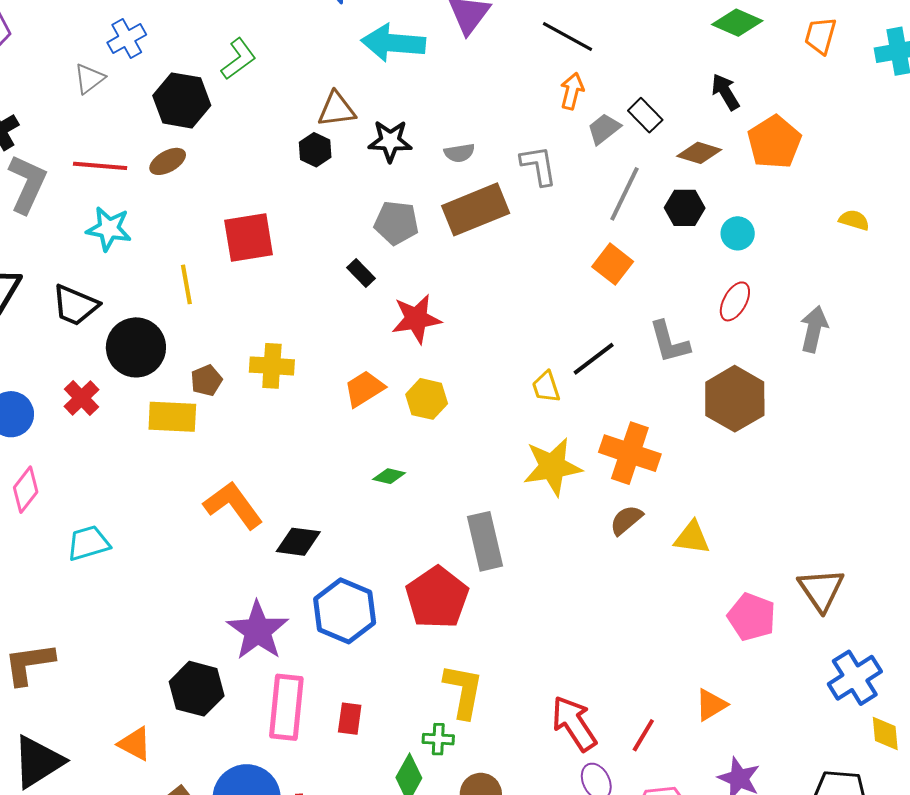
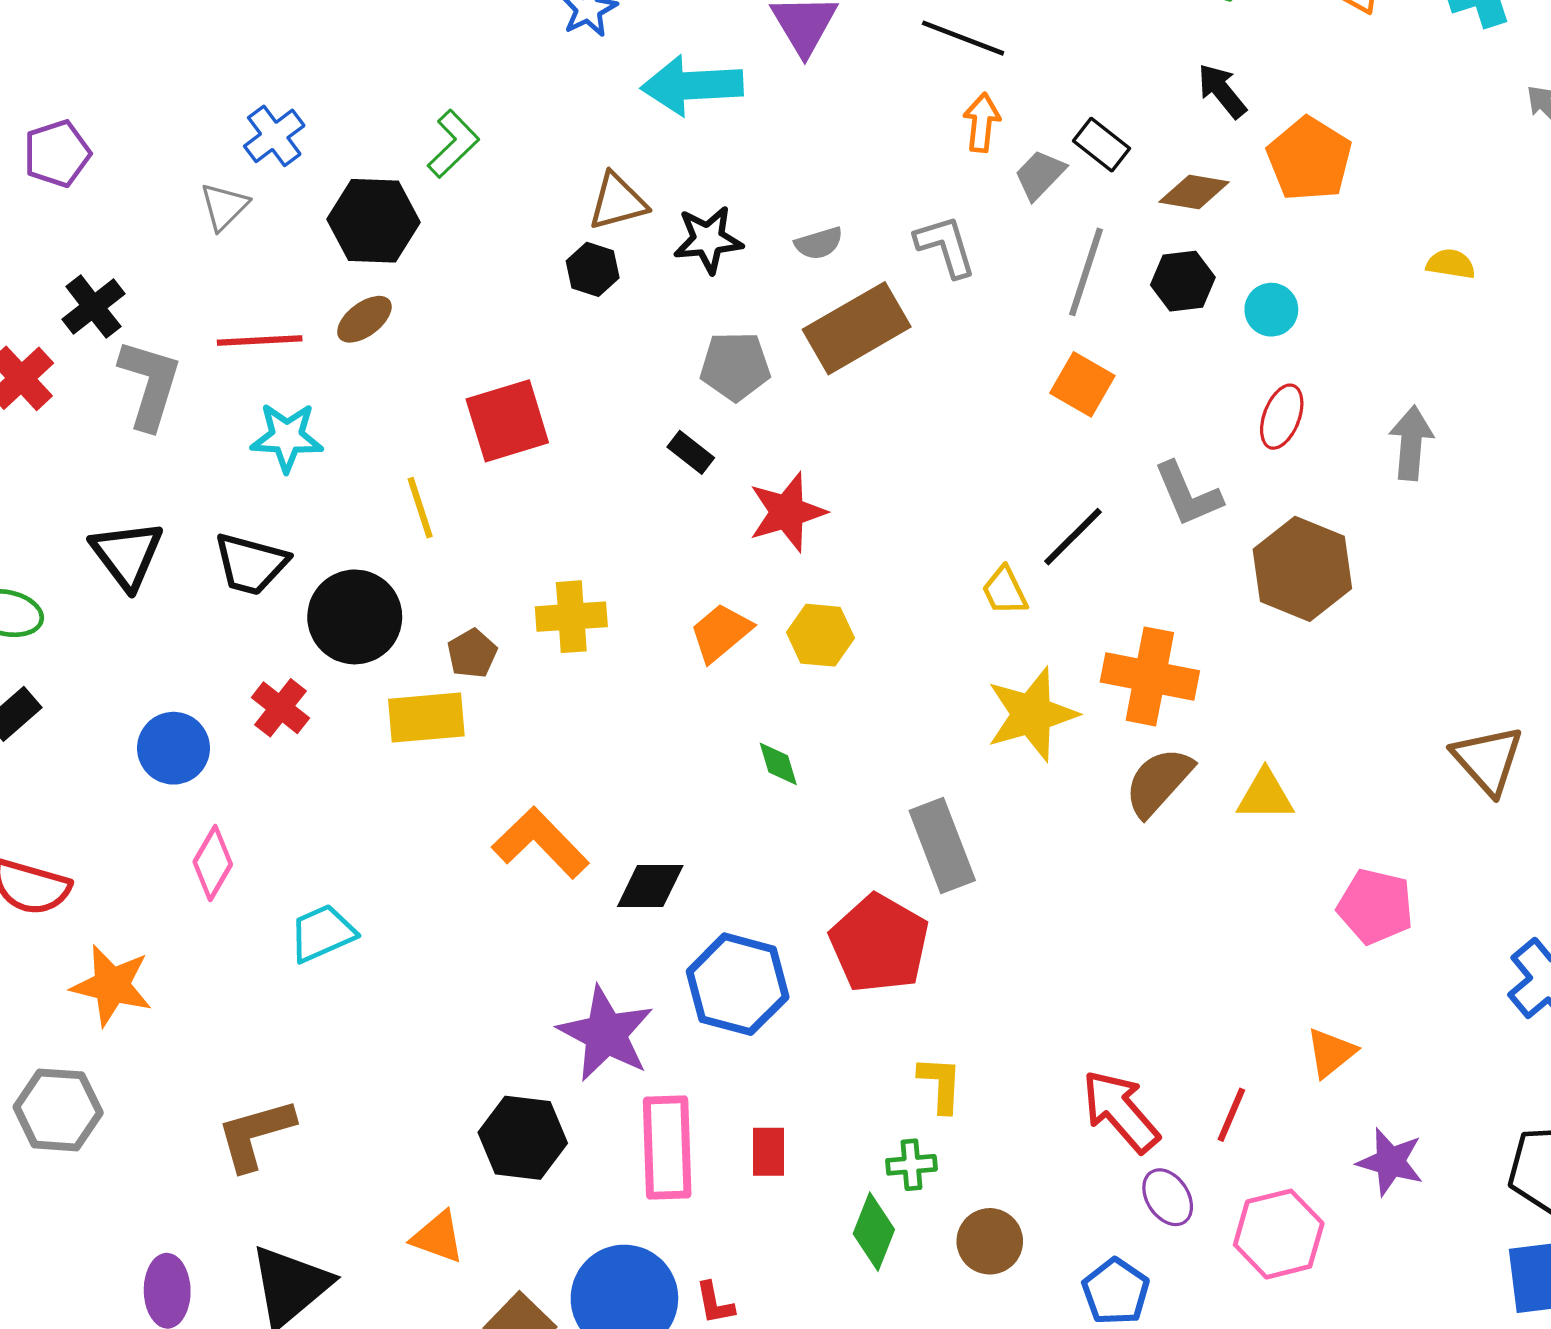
green diamond: (389, 476) -> (778, 764), turned 68
brown semicircle: (626, 520) -> (1159, 782), size x1.4
brown triangle: (821, 590) -> (1488, 760), moved
yellow L-shape: (463, 691) -> (940, 1084), size x0.7

